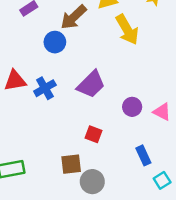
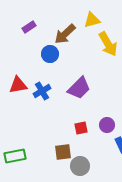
purple circle: (132, 107) -> (107, 125), moved
red square: (94, 134) -> (81, 128), turned -32

